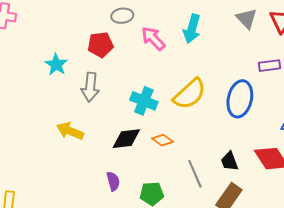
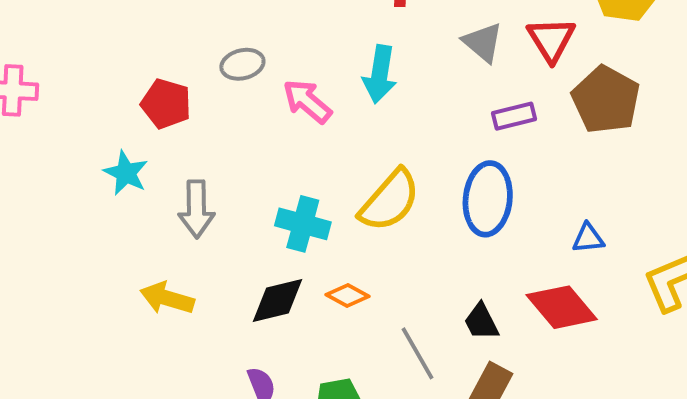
red pentagon: (100, 45) -> (166, 104), moved, turned 30
purple rectangle: (269, 66) -> (514, 116), moved

